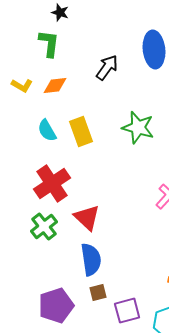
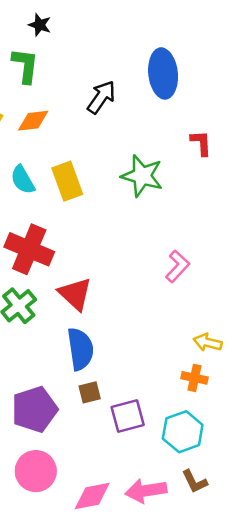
red cross: (52, 184) -> (29, 249), turned -33

